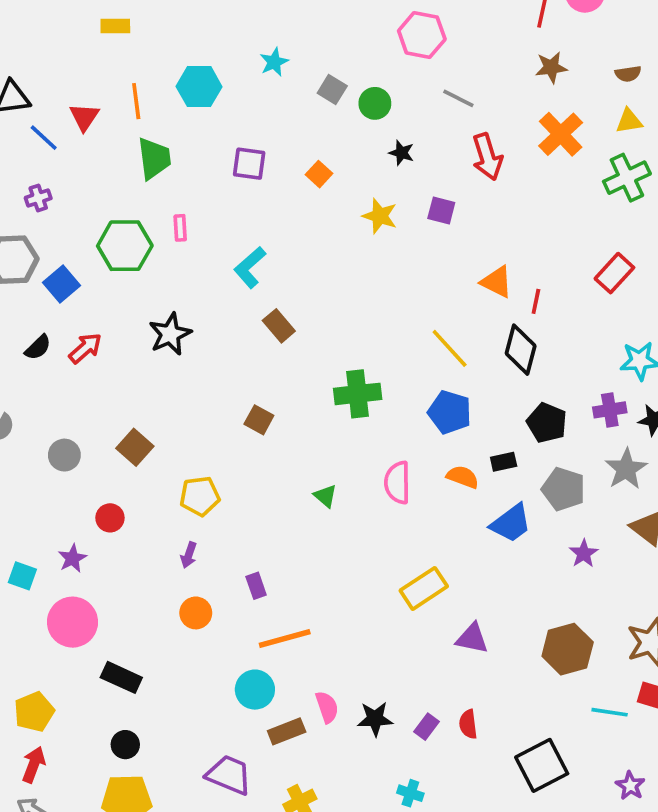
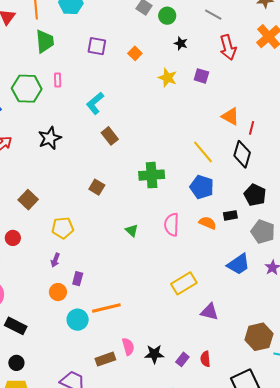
blue trapezoid: (511, 523) -> (238, 264), moved
purple rectangle: (256, 586) -> (78, 279), moved, turned 32
brown hexagon: (568, 649) -> (259, 337), moved
cyan circle: (255, 690) -> (78, 320), moved

